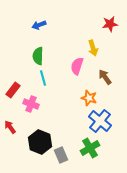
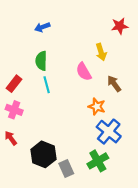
pink semicircle: (77, 66) -> (84, 72), turned -48
red rectangle: (13, 90) -> (14, 84), moved
pink cross: (31, 104) -> (14, 110), moved

